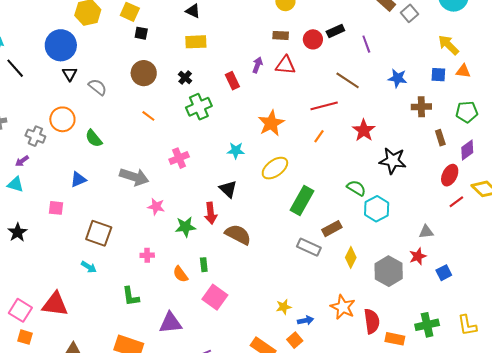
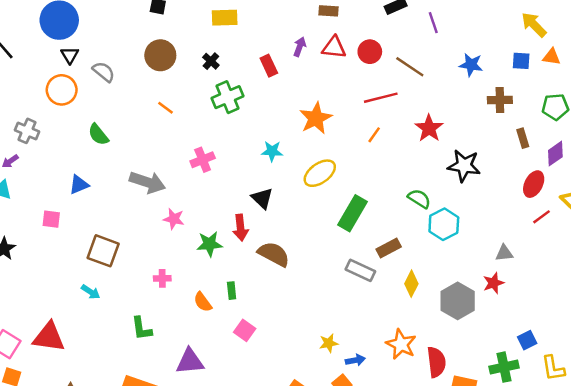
red circle: (313, 39) -> (370, 52), moved
orange circle: (62, 119) -> (62, 90), moved
blue square: (444, 273) -> (527, 340), moved
pink square: (215, 297) -> (245, 330), size x0.7

